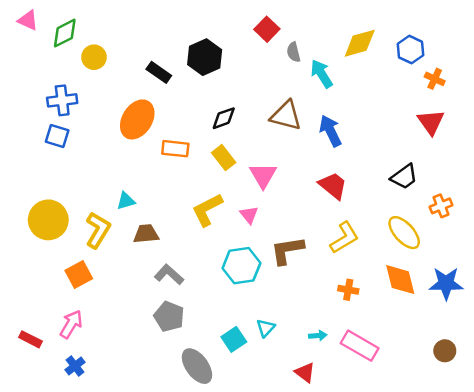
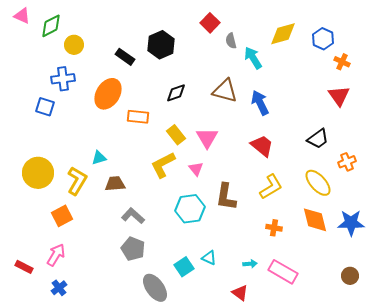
blue cross: (62, 100) -> (63, 79), moved
yellow rectangle: (224, 158) -> (176, 135), moved
brown L-shape: (287, 250) -> (226, 197), turned -72
cyan triangle: (266, 328) -> (209, 258), turned -49

